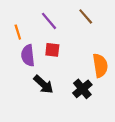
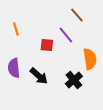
purple line: (49, 21) -> (66, 35), moved
purple semicircle: (28, 55) -> (14, 68), moved

